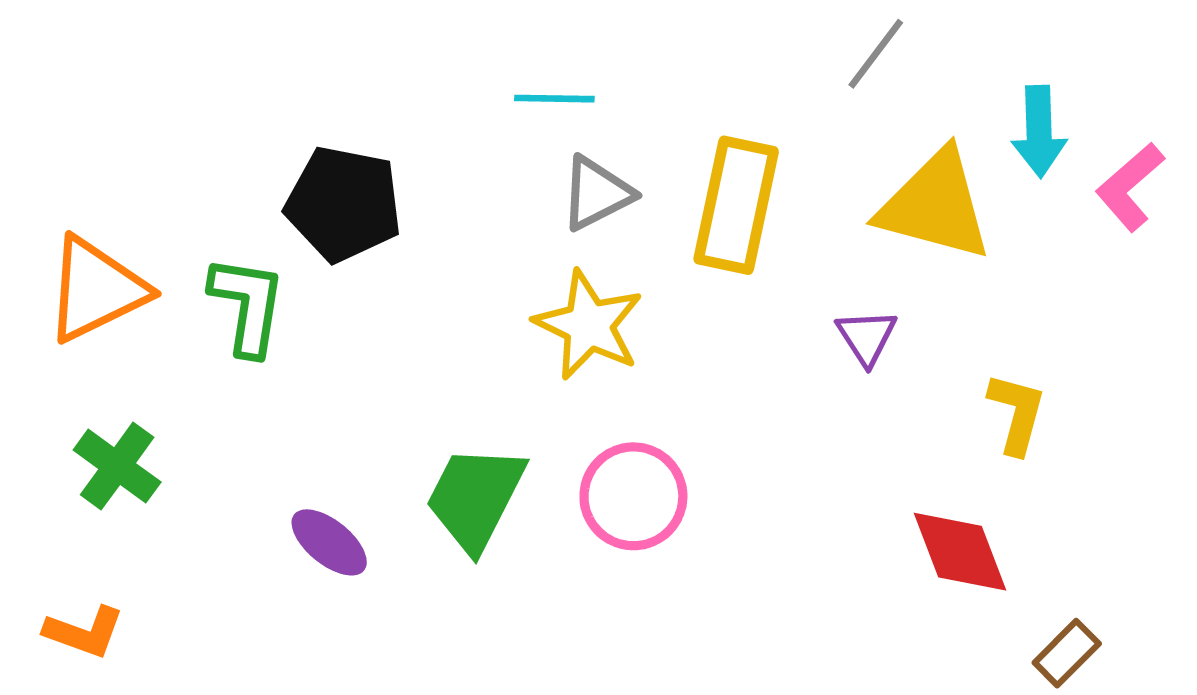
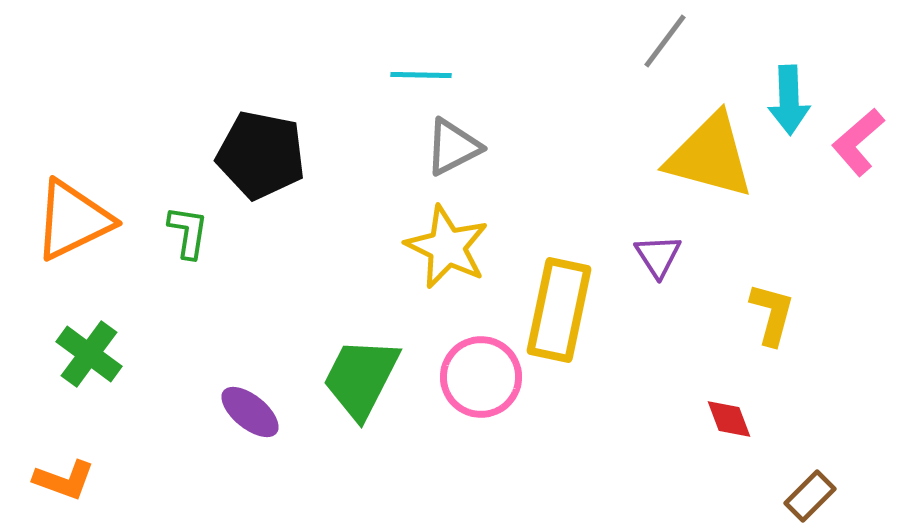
yellow rectangle: (736, 205) -> (559, 310), moved
green L-shape: (247, 305) -> (188, 232), size x0.7
red diamond: (960, 552) -> (729, 419), size x0.6

